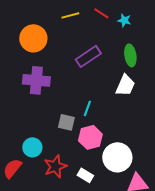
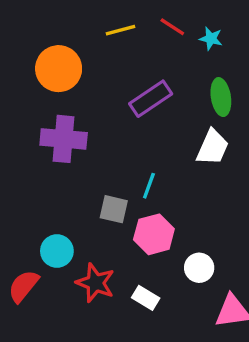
white circle: (117, 157) -> (199, 268), size x0.6
red star: (55, 166) -> (95, 283), turned -30

